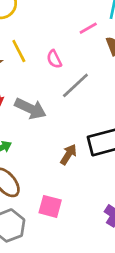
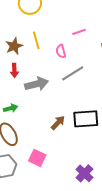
pink line: (88, 28) -> (79, 32), moved
gray arrow: (30, 109) -> (37, 84), turned -50

